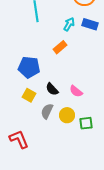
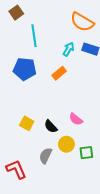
blue pentagon: (29, 67) -> (25, 69), moved
black semicircle: (52, 89) -> (51, 126), moved
gray semicircle: (47, 111) -> (46, 156), moved

